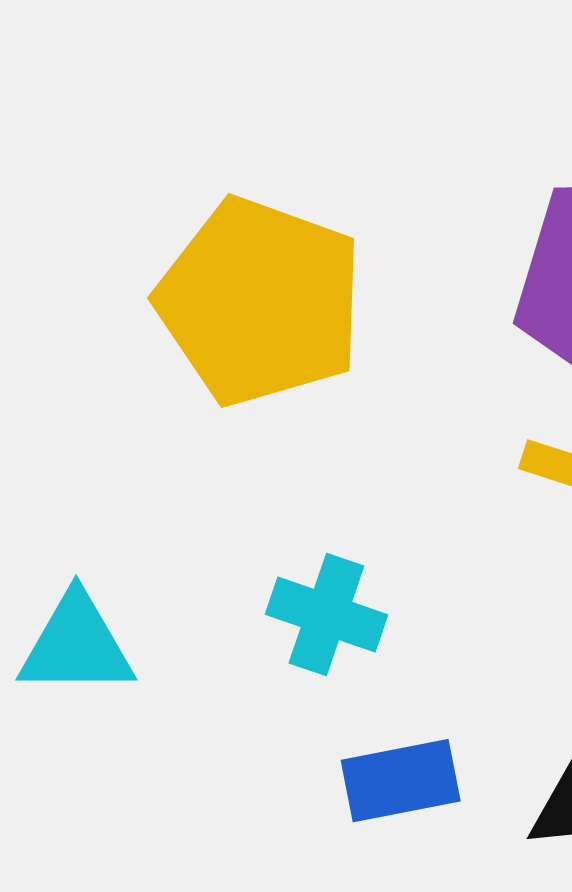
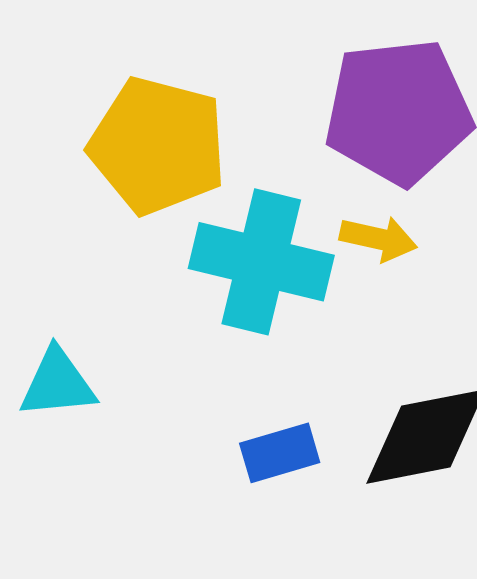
cyan cross: (326, 614) -> (261, 262), moved, size x1.8

